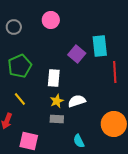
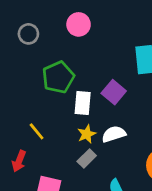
purple square: (77, 54) -> (114, 92), moved
green pentagon: (20, 66) -> (58, 77), moved
gray rectangle: (57, 119) -> (87, 158), turned -48

